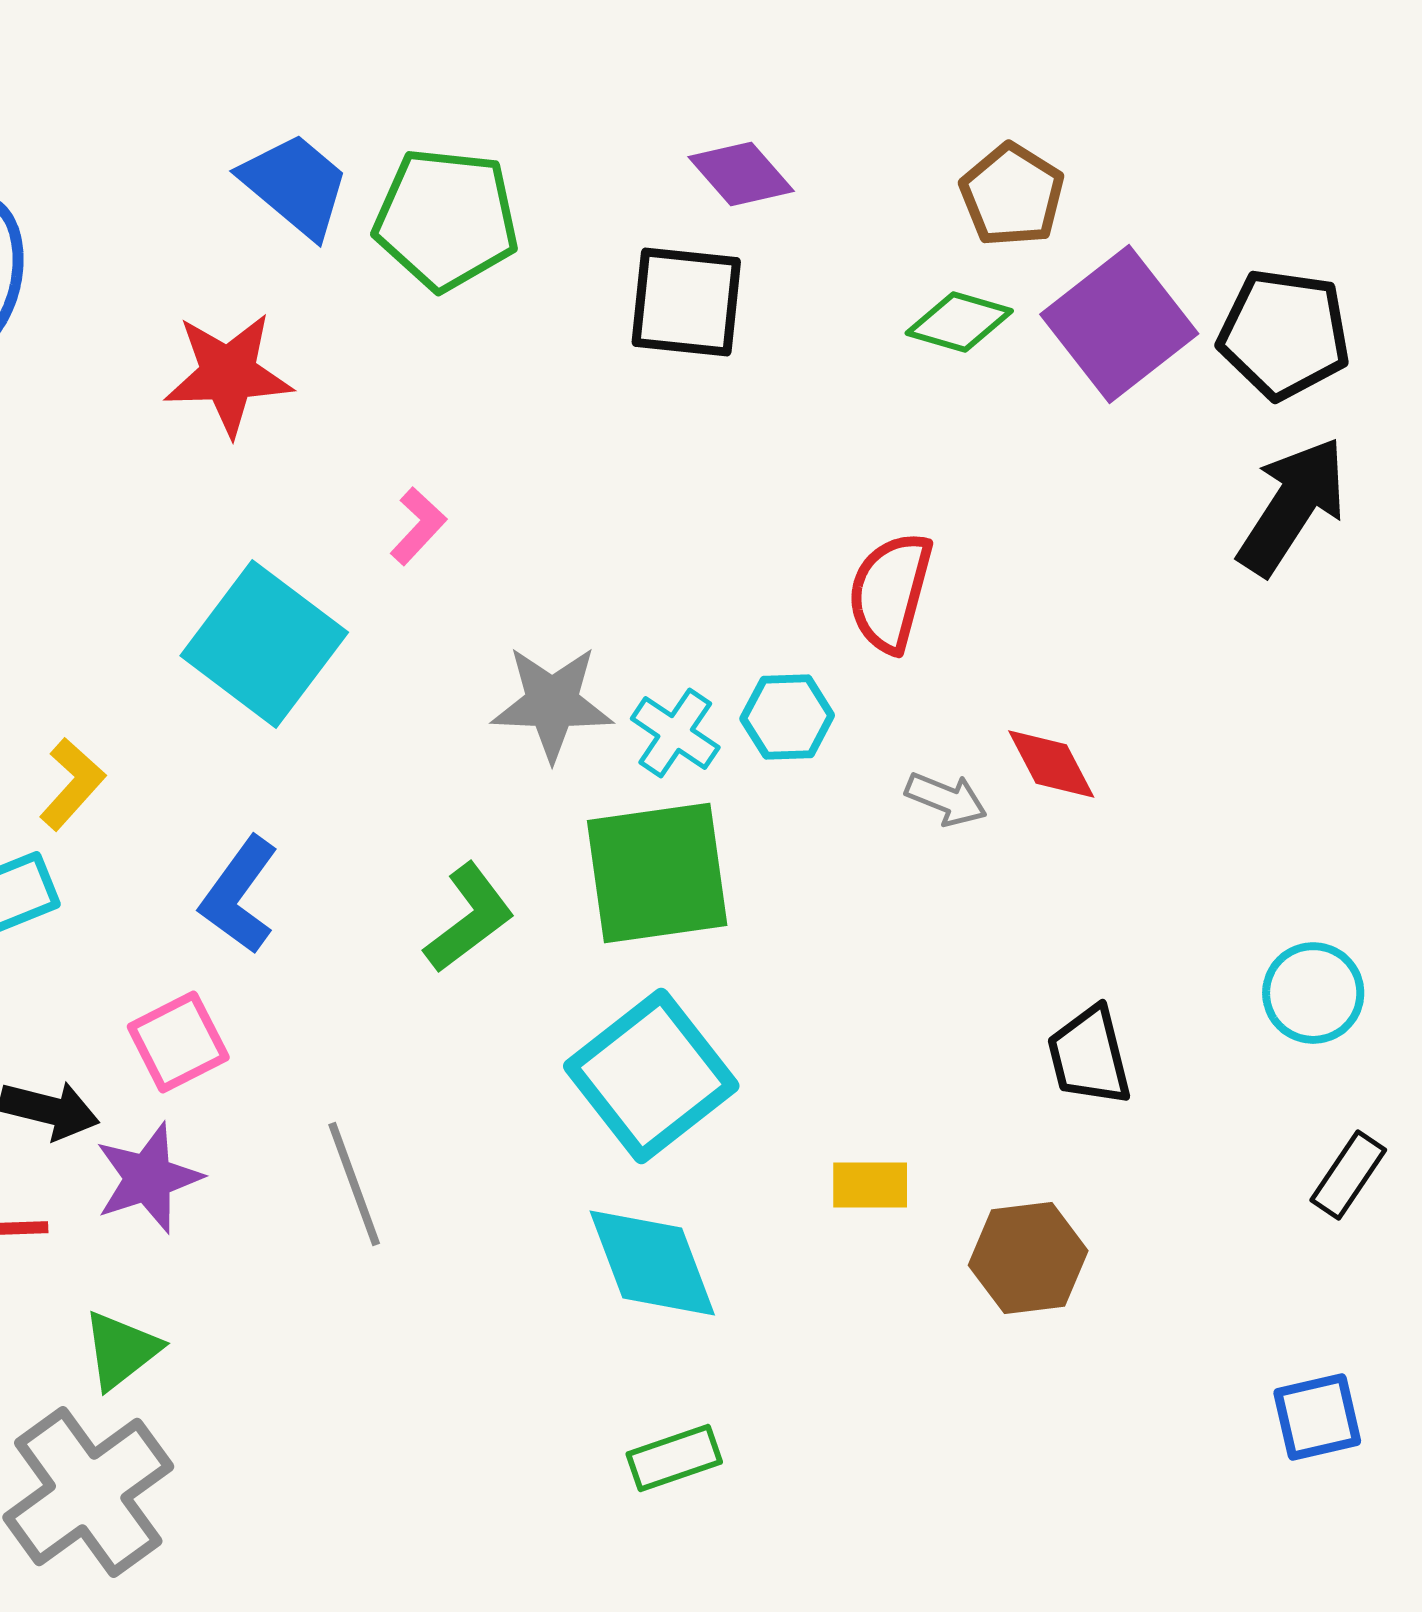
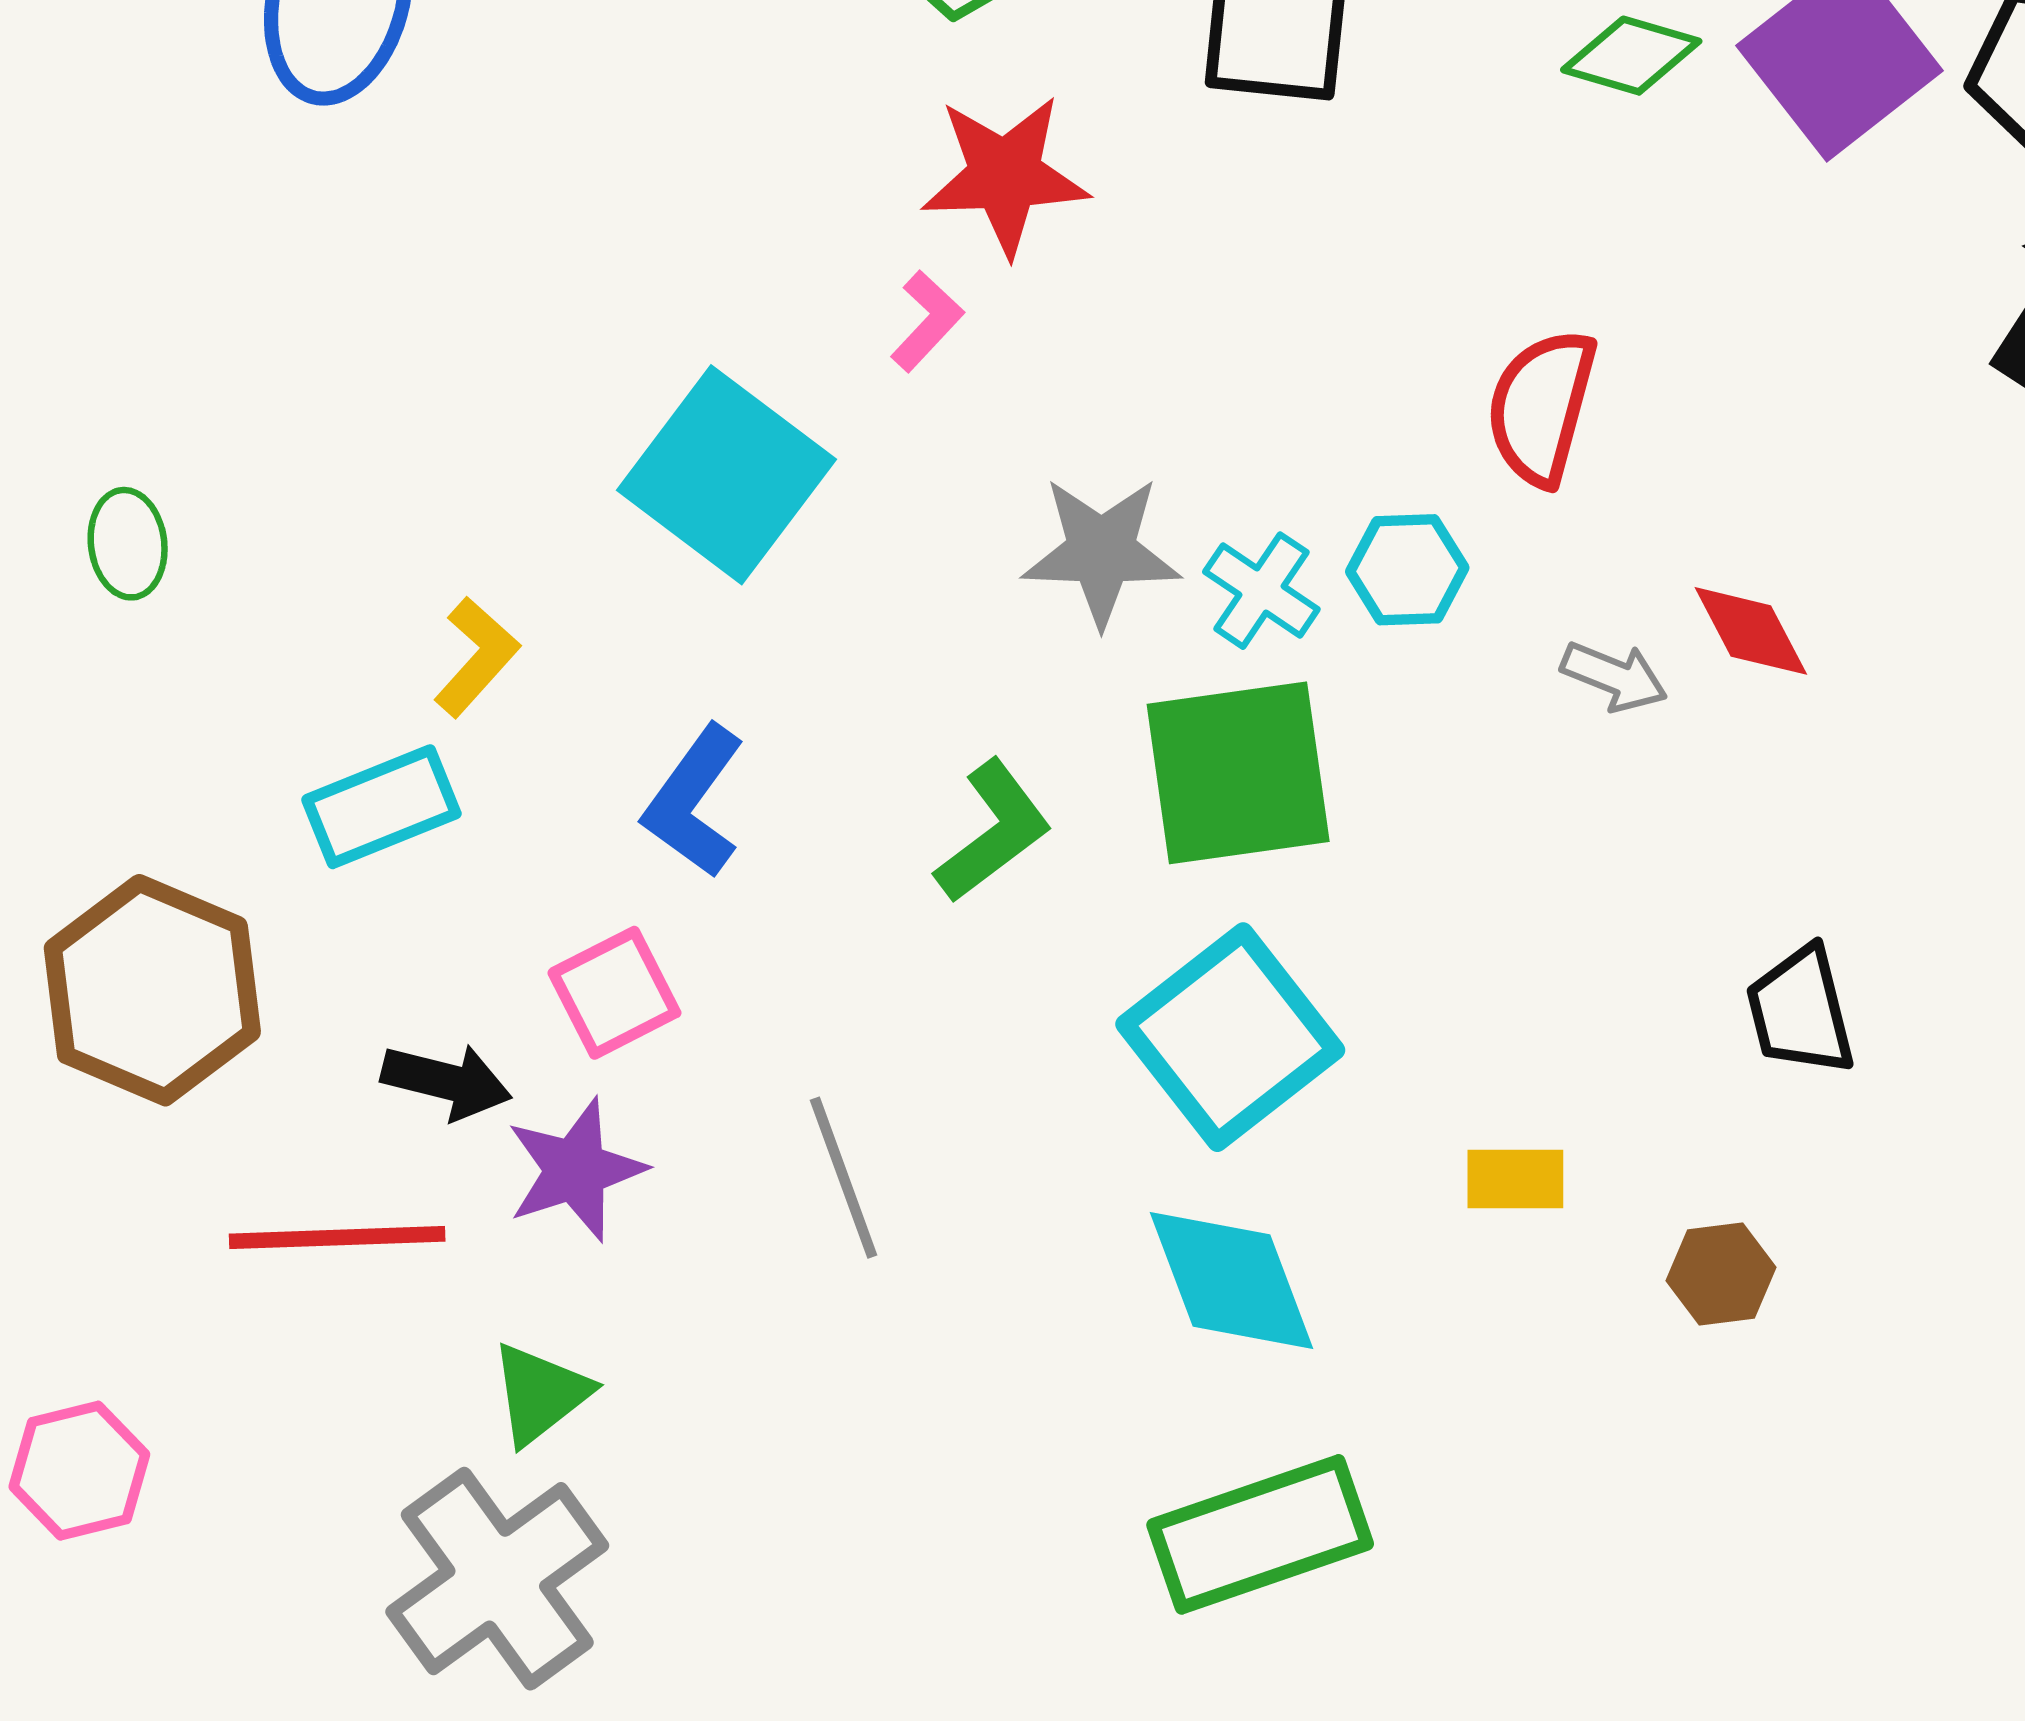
red star: (228, 374) -> (1005, 175), moved
brown hexagon: (1028, 1258) -> (1721, 1274), size x0.7
green rectangle: (674, 1458) -> (1260, 1534), size x1.8

